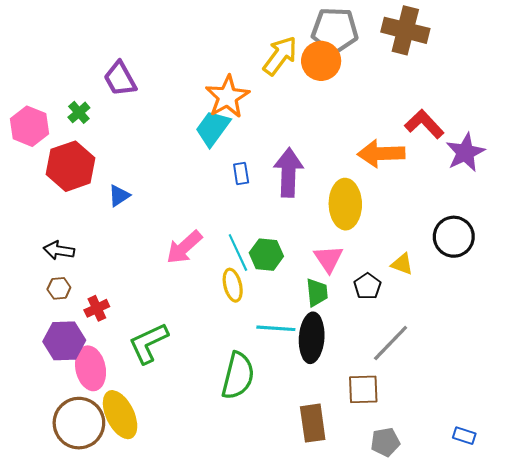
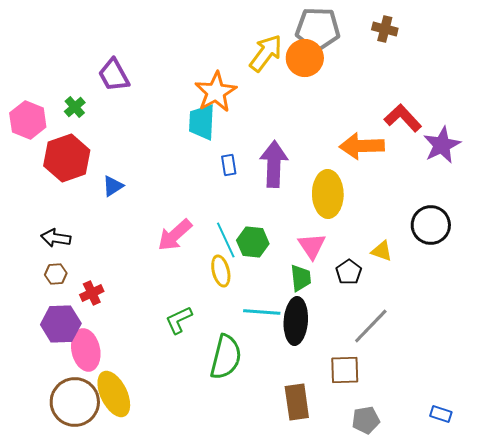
brown cross: (405, 30) -> (385, 29), size x0.6
cyan trapezoid: (213, 128) -> (202, 122), turned -33
green L-shape: (148, 343) -> (179, 320), moved, size x0.7

